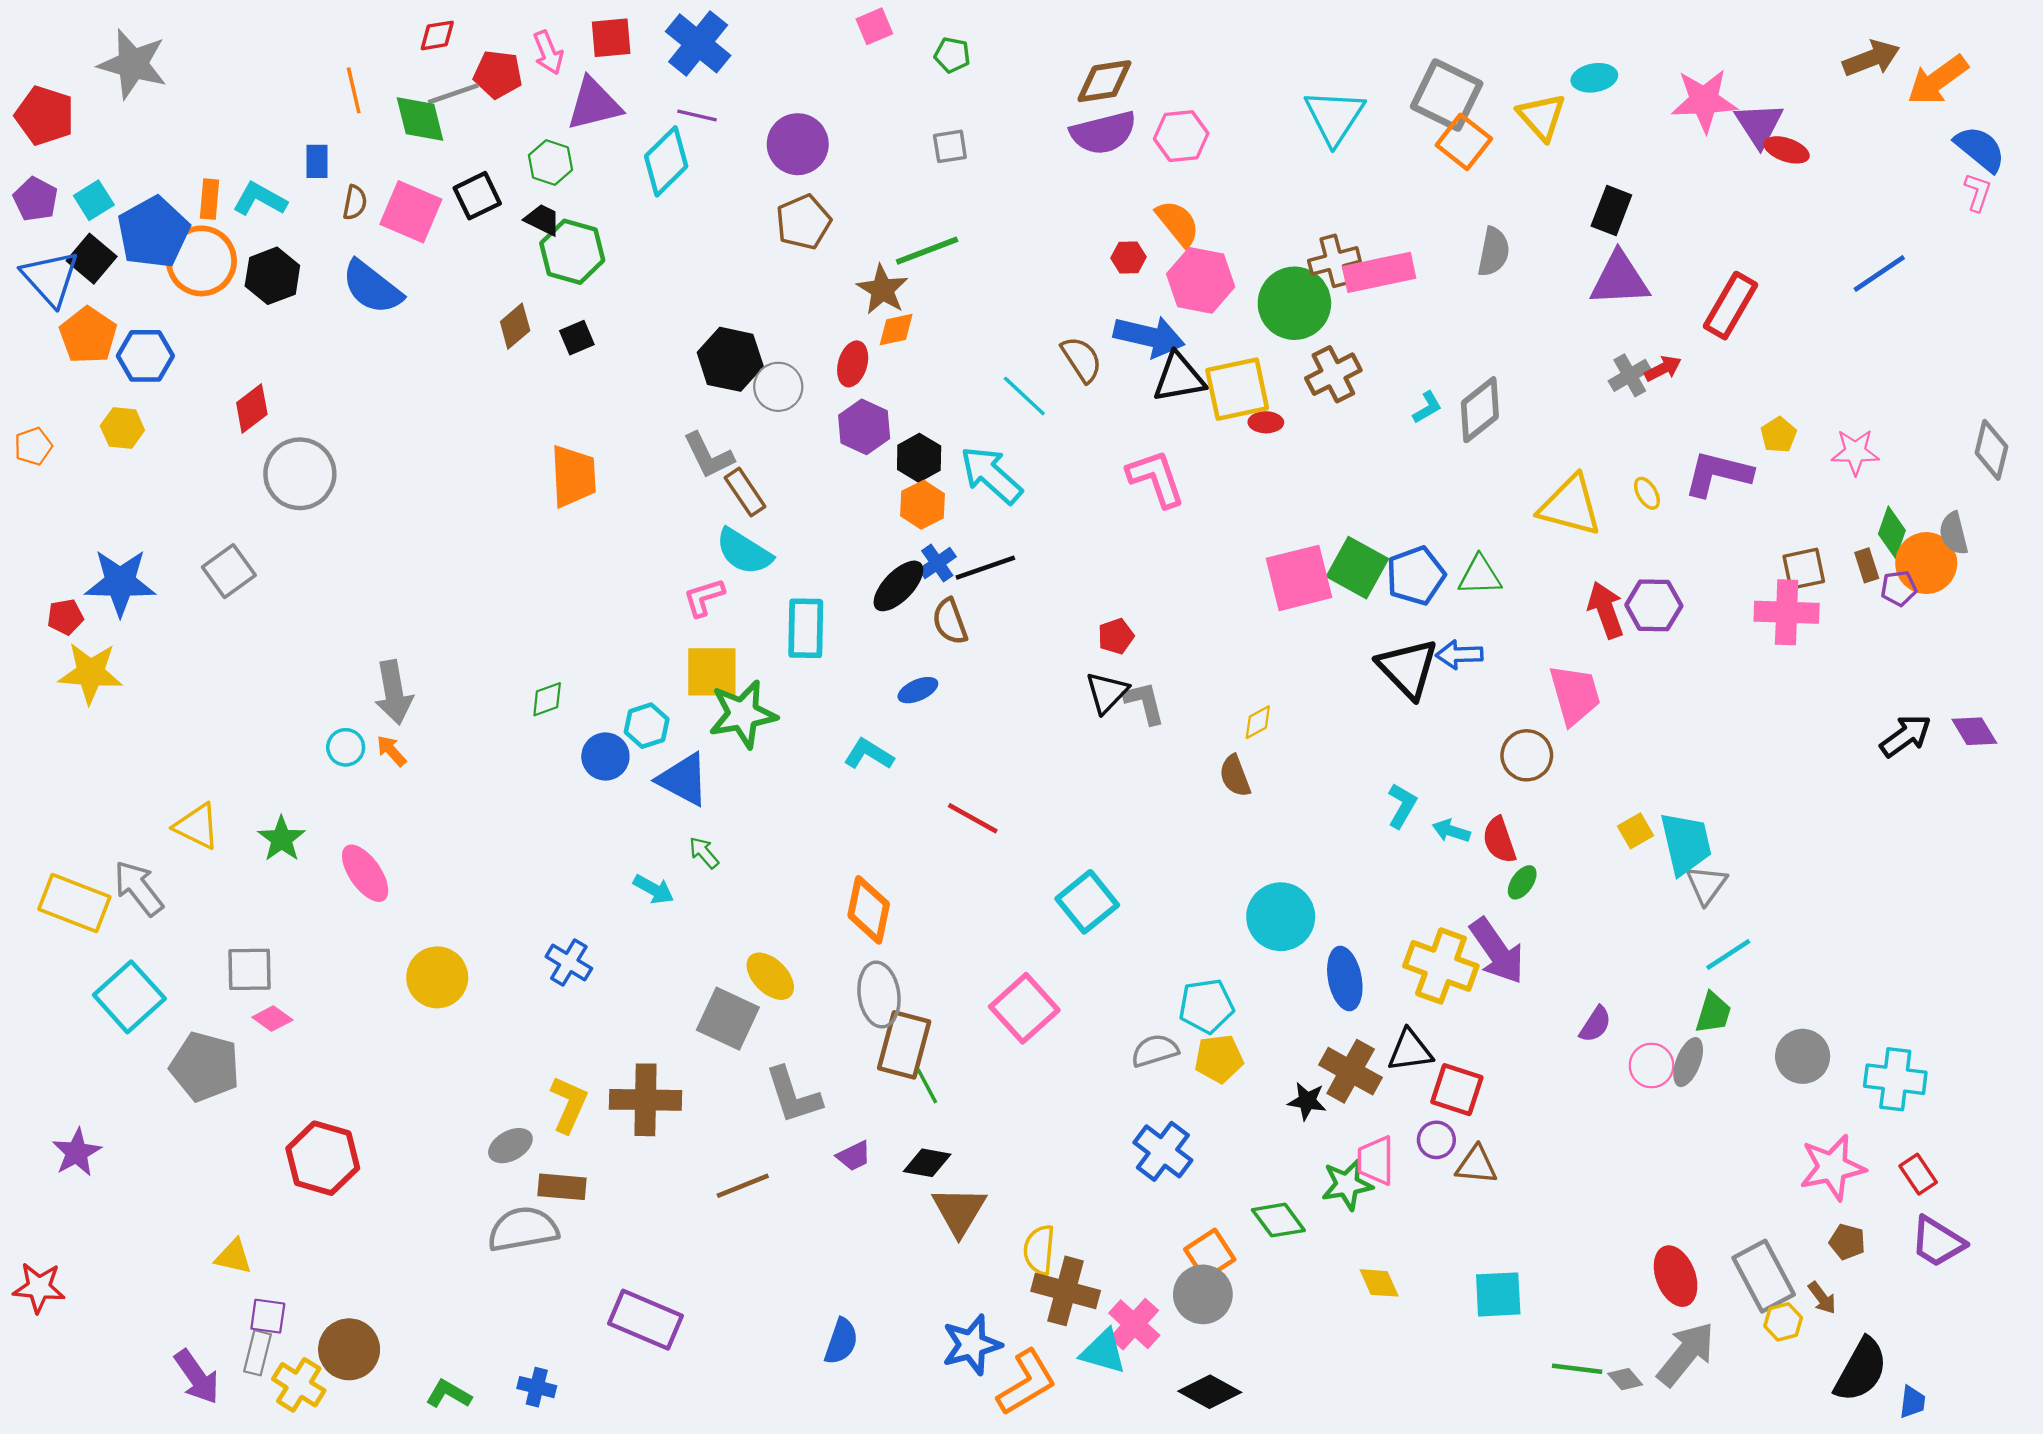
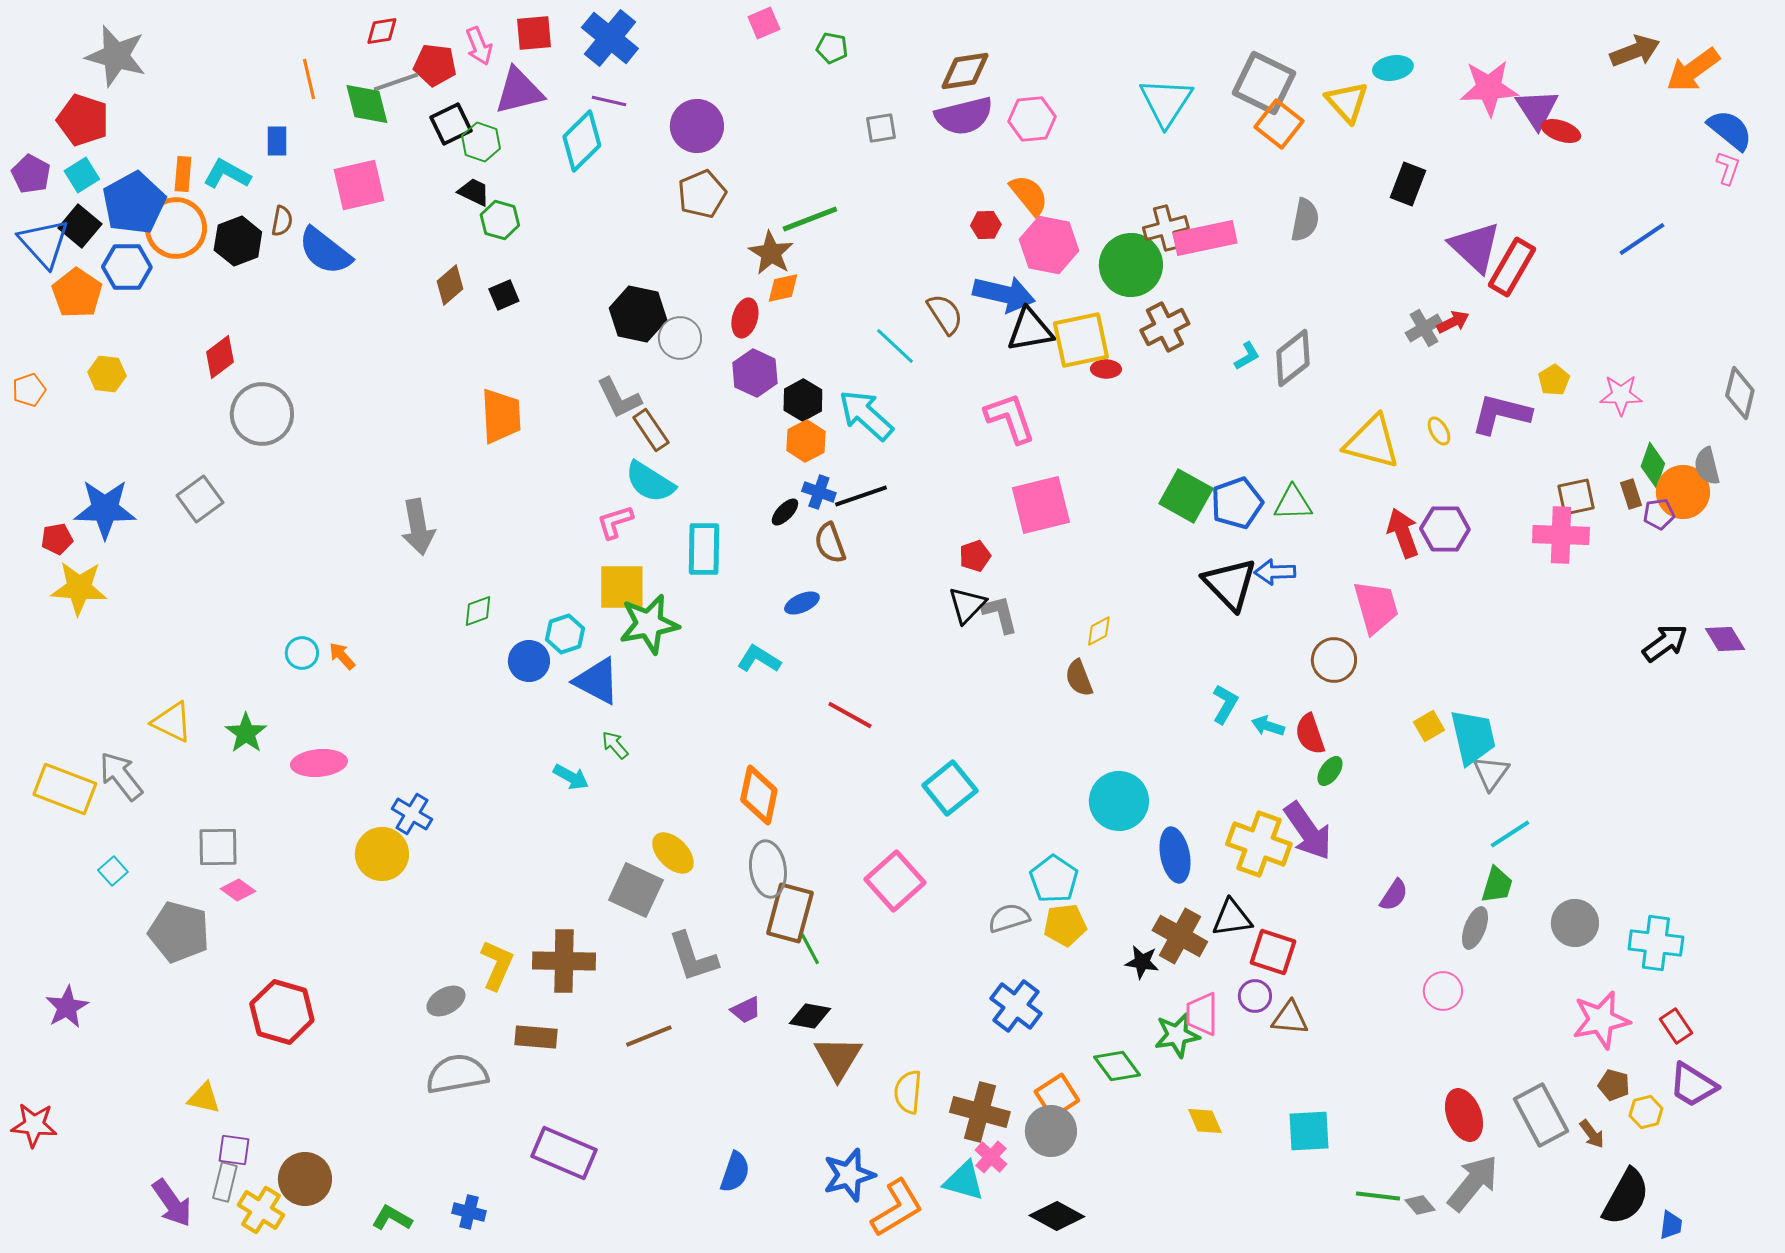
red pentagon: (45, 116) -> (83, 120), moved
gray square: (950, 146) -> (881, 128), moved
black square: (477, 196) -> (451, 124), moved
brown semicircle: (355, 203) -> (282, 221), moved
pink square: (411, 212) -> (359, 185), turned -36
green hexagon: (572, 252) -> (500, 220), size x0.7
purple triangle: (1619, 279) -> (1475, 247), moved, turned 46
blue hexagon: (145, 356) -> (127, 267), moved
blue cross: (937, 563) -> (819, 492), turned -36
pink square: (1299, 578) -> (1041, 505), moved
black ellipse: (898, 586) -> (785, 512), size x0.6
gray arrow: (394, 692) -> (418, 527), moved
pink ellipse: (365, 873) -> (319, 763), turned -60
blue cross: (569, 962) -> (412, 814), moved
cyan square: (129, 997) -> (113, 871), size x0.5
cyan pentagon: (1206, 1006) -> (1054, 879), turned -30
pink circle: (1652, 1066) -> (1443, 991), moved
brown rectangle: (562, 1187) -> (536, 1037), moved
brown cross: (1066, 1291) -> (980, 1112), moved
yellow hexagon: (1783, 1322) -> (1646, 1112), moved
pink cross: (1134, 1324) -> (991, 1157), size x0.7

